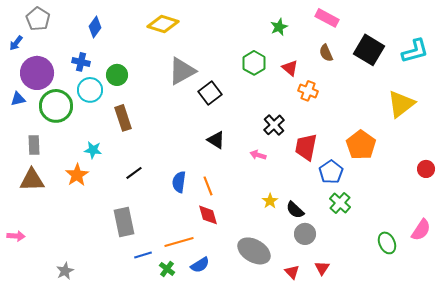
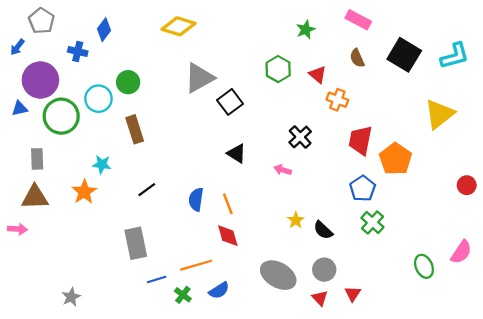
blue cross: (81, 62) -> (78, 52), moved
red trapezoid: (306, 147) -> (360, 140), moved
gray circle: (305, 234) -> (324, 270), moved
pink arrow: (16, 236) -> (17, 229), moved

